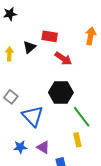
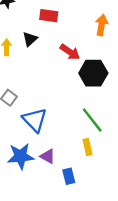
red rectangle: (50, 36) -> (49, 16), moved
black hexagon: (61, 93) -> (93, 73), moved
blue star: (20, 147) -> (21, 156), size x1.6

